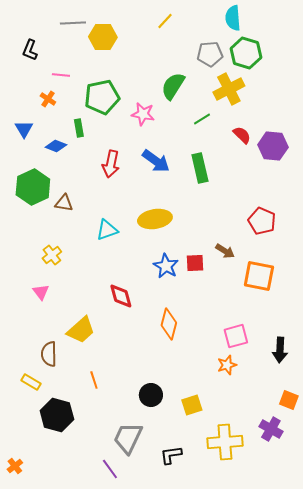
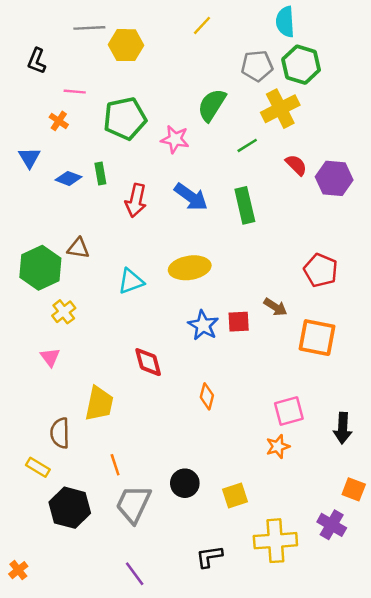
green rectangle: (79, 128) -> (100, 174), moved
green hexagon: (33, 187) -> (40, 268), moved
orange diamond: (169, 324) -> (207, 396), size x0.7
yellow trapezoid: (81, 330) -> (99, 404), turned -36
gray trapezoid: (128, 438) -> (133, 504), moved

